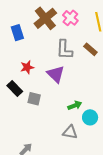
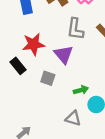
red star: (27, 67) -> (33, 44), size x1.5
gray square: (34, 99) -> (48, 78), moved

